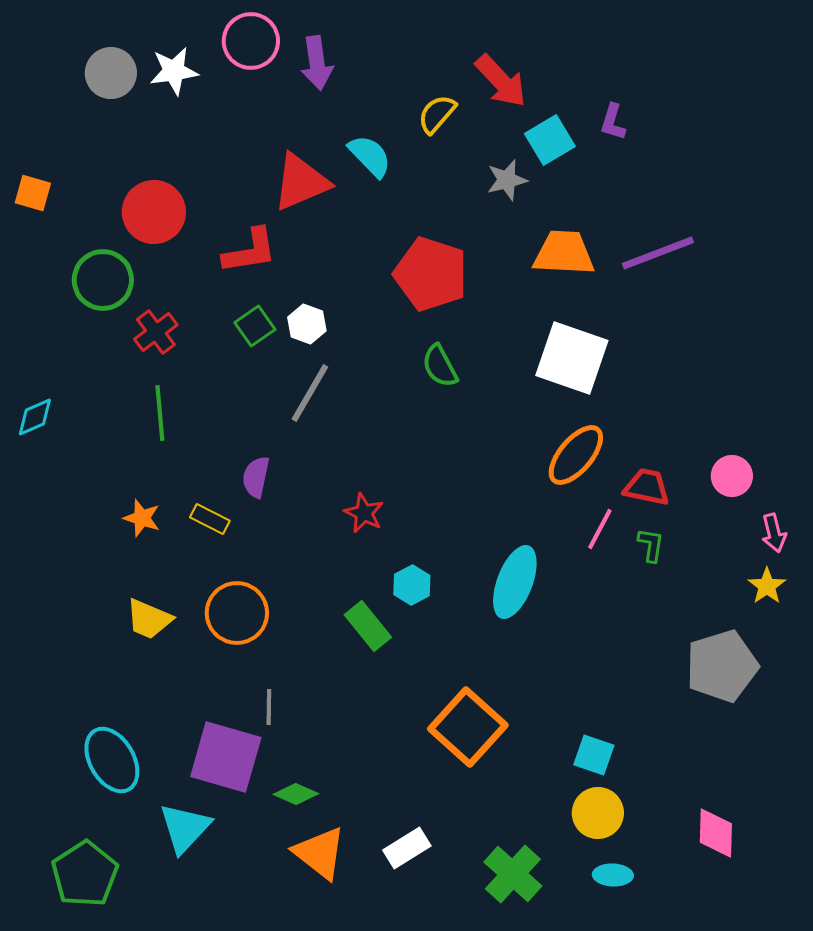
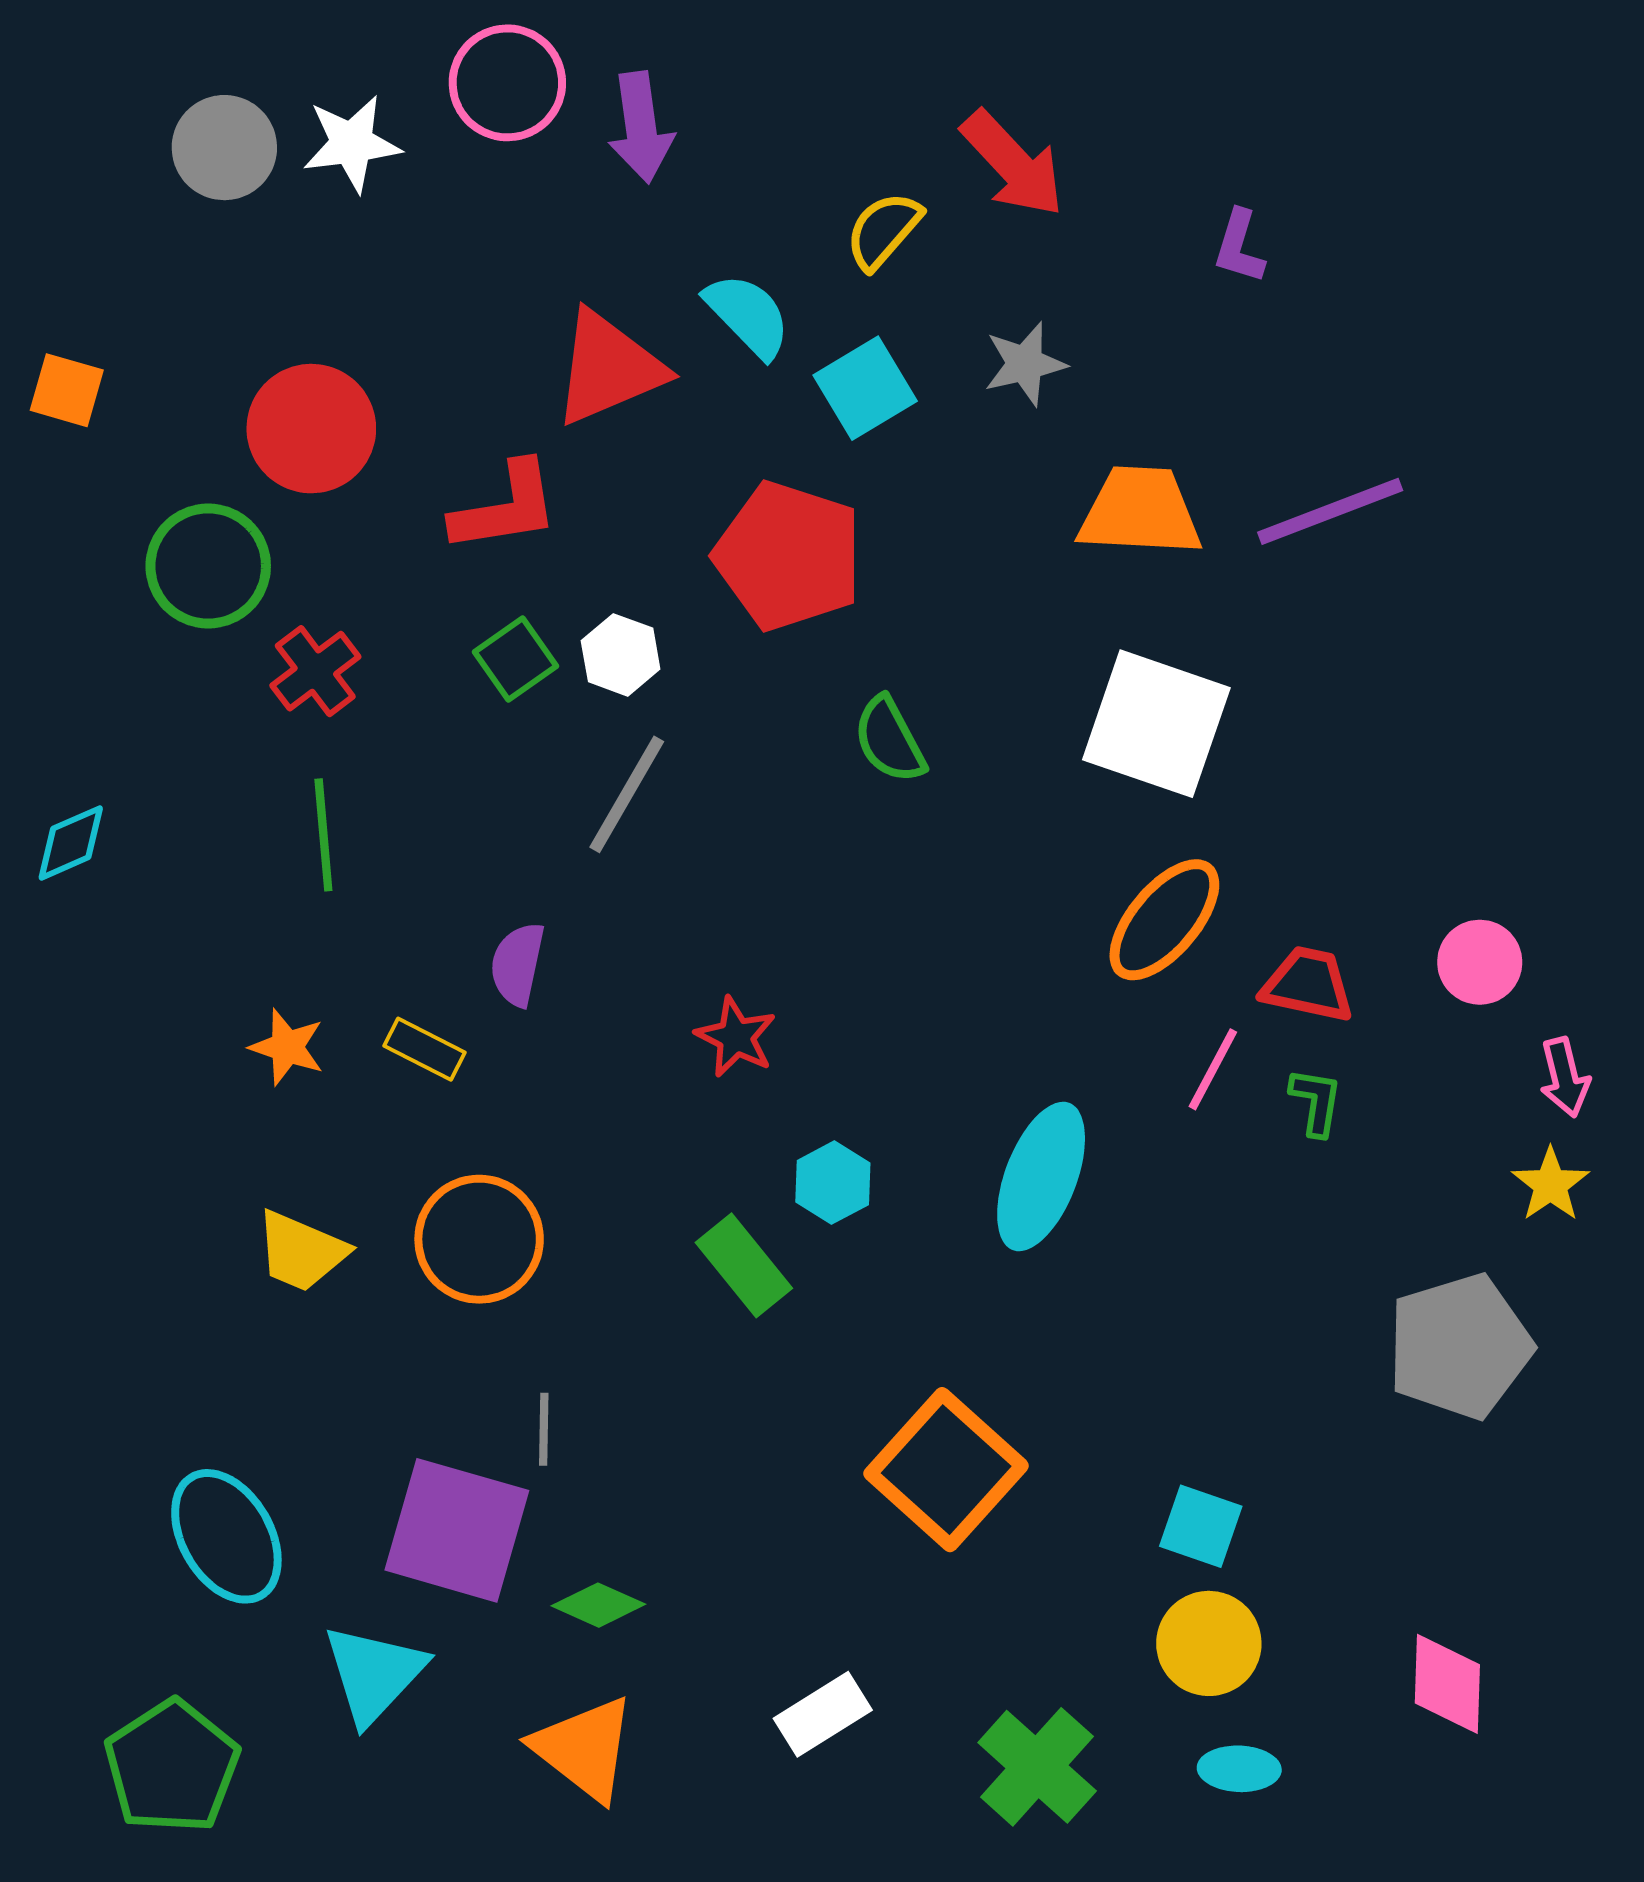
cyan square: (550, 140) -> (865, 388), moved
red pentagon: (431, 274) -> (788, 556), moved
orange triangle: (320, 853) -> (584, 1749), moved

